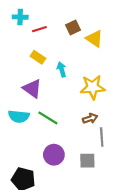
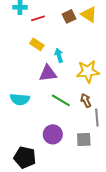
yellow triangle: (94, 39) -> (89, 14), moved
purple triangle: (32, 88) -> (48, 73), moved, turned -42
green line: (48, 118) -> (61, 100), moved
brown arrow: (90, 118) -> (86, 100), turned -96

